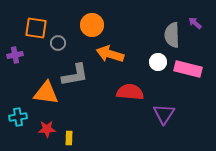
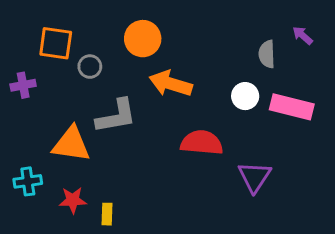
gray semicircle: (172, 35) -> (267, 54), size x0.7

